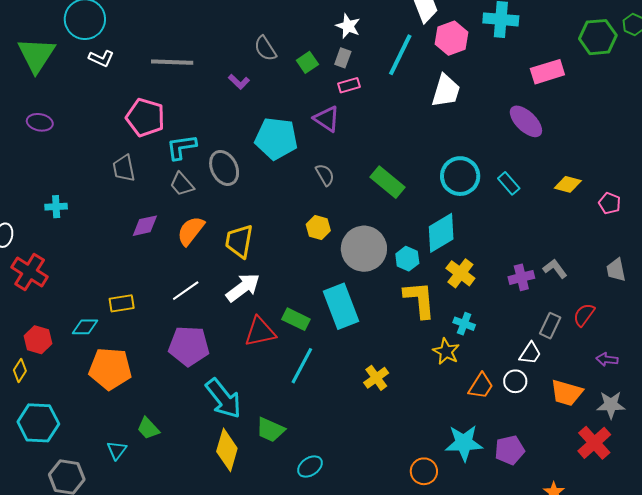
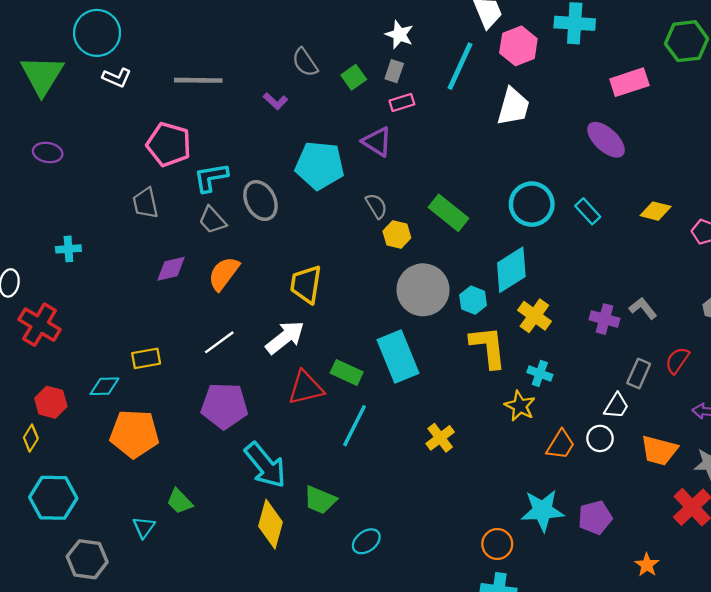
yellow hexagon: (318, 228) -> (397, 235), moved
yellow trapezoid: (239, 241) -> (306, 284), moved
purple cross: (521, 277) -> (604, 319), turned 30

